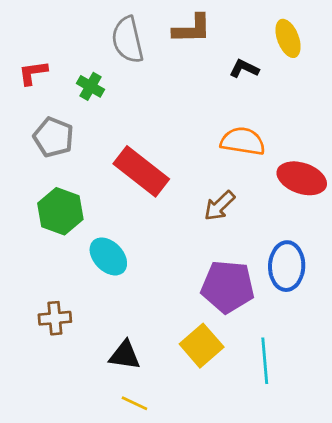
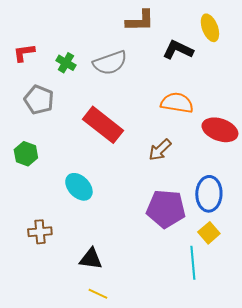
gray semicircle: (128, 40) -> (110, 63), moved, turned -96
black L-shape: (244, 69) -> (178, 50), size x1.4
green hexagon: (60, 211) -> (26, 154), moved, size x0.7
yellow square: (202, 346) -> (209, 233), moved, size x0.7

